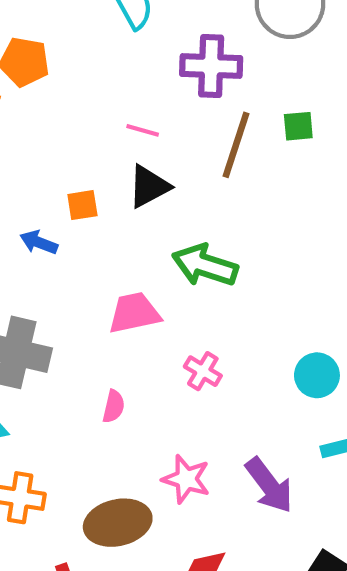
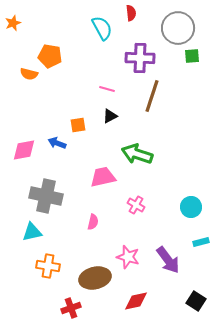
green square: (298, 126) -> (192, 56), moved
black triangle: (149, 186) -> (110, 116), size x0.7

